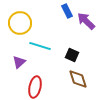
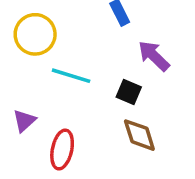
purple arrow: (86, 21) -> (154, 56), moved
purple triangle: (19, 62) -> (24, 121), moved

